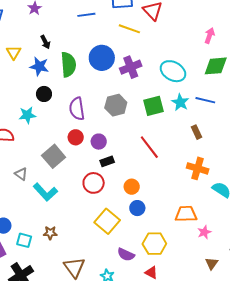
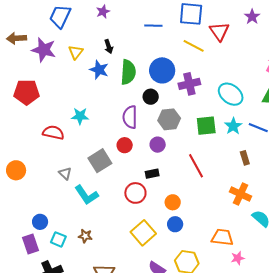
black circle: (44, 94) -> (151, 97), moved
purple circle: (99, 142) -> (158, 145), moved

